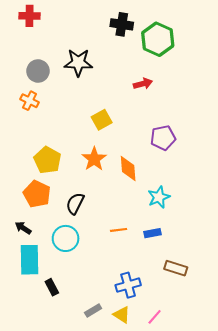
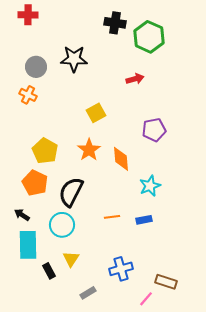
black semicircle: (75, 203) -> (71, 192), size x1.4
brown rectangle: (176, 268) -> (166, 282), moved
yellow triangle: (122, 315) -> (71, 259), moved, turned 30

